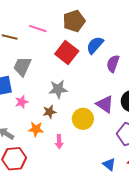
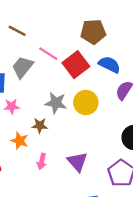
pink line: (38, 29) -> (48, 54), moved
blue semicircle: (95, 45) -> (109, 65), turned 60
purple triangle: (105, 104) -> (77, 162), moved
yellow circle: (83, 119) -> (86, 103), moved

